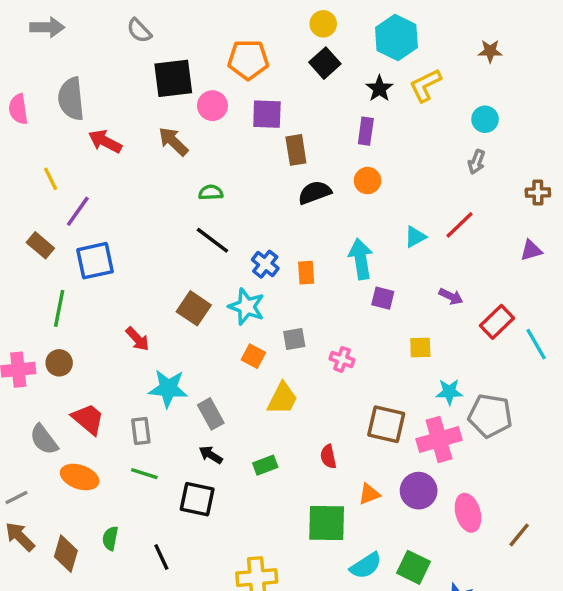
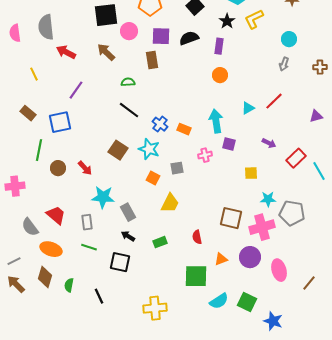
brown rectangle: (296, 150) -> (152, 60), moved
black semicircle: (315, 193) -> (189, 38), moved
brown cross: (538, 193) -> (320, 67), moved
purple line: (78, 211) -> (76, 90), moved
orange rectangle: (306, 273) -> (184, 129), turned -64
pink cross: (342, 359) -> (205, 155), moved, turned -32
brown circle: (59, 363) -> (58, 168), moved
brown diamond: (66, 554) -> (45, 277), moved

